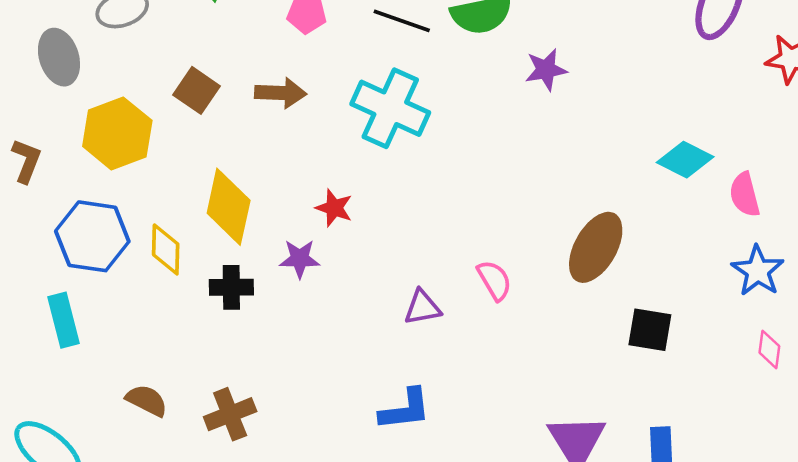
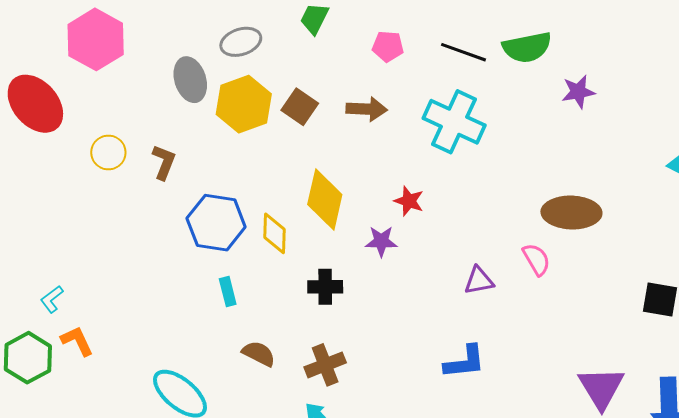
yellow hexagon: (117, 133) -> (244, 104), moved
brown ellipse: (596, 247) -> (571, 213), moved, turned 62
black cross: (231, 287) -> (325, 287), moved
cyan rectangle: (63, 320) -> (228, 291), moved, size x0.7

